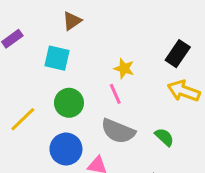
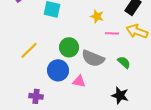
pink line: (115, 94) -> (112, 33), moved, turned -64
green circle: (69, 103) -> (69, 47), moved

